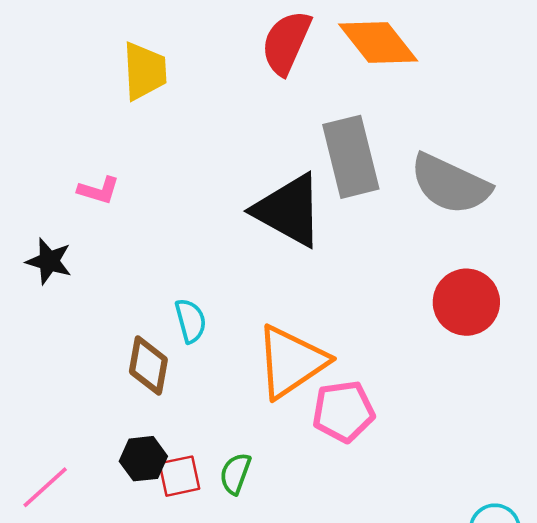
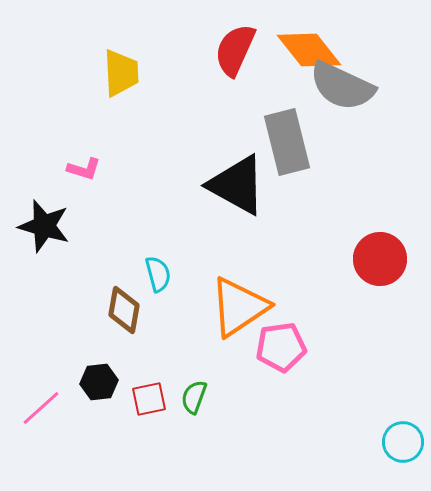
gray semicircle: (450, 184) -> (342, 86), moved
black star: (49, 261) -> (44, 226), size x1.4
black hexagon: (143, 459) -> (99, 382), moved

